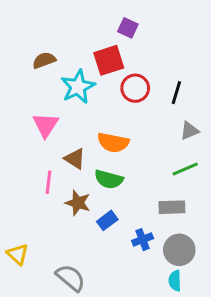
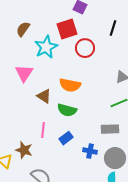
brown semicircle: (44, 60) -> (23, 29), turned -35
black line: (176, 93) -> (113, 28), moved
pink line: (48, 182) -> (43, 130), moved
brown star: (78, 203) -> (24, 150), moved
blue cross: (143, 240) -> (90, 151), turned 32

